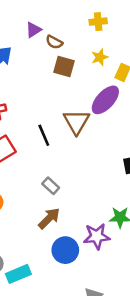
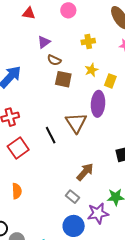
purple triangle: (33, 30) -> (44, 42), moved
purple ellipse: (105, 100) -> (98, 104), turned -35
gray rectangle: (51, 186) -> (72, 197), moved
brown arrow: (49, 218) -> (85, 172), moved

